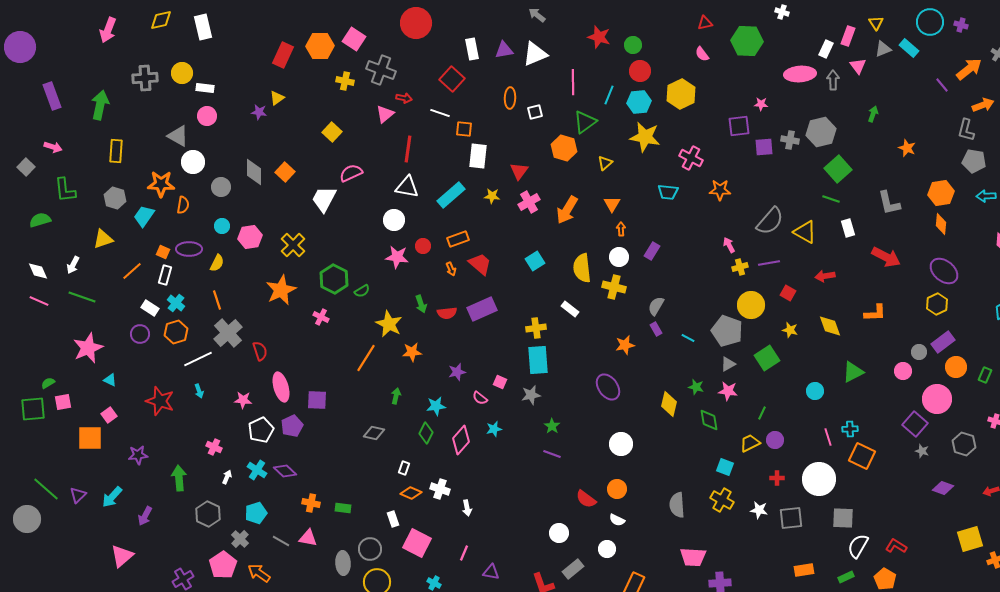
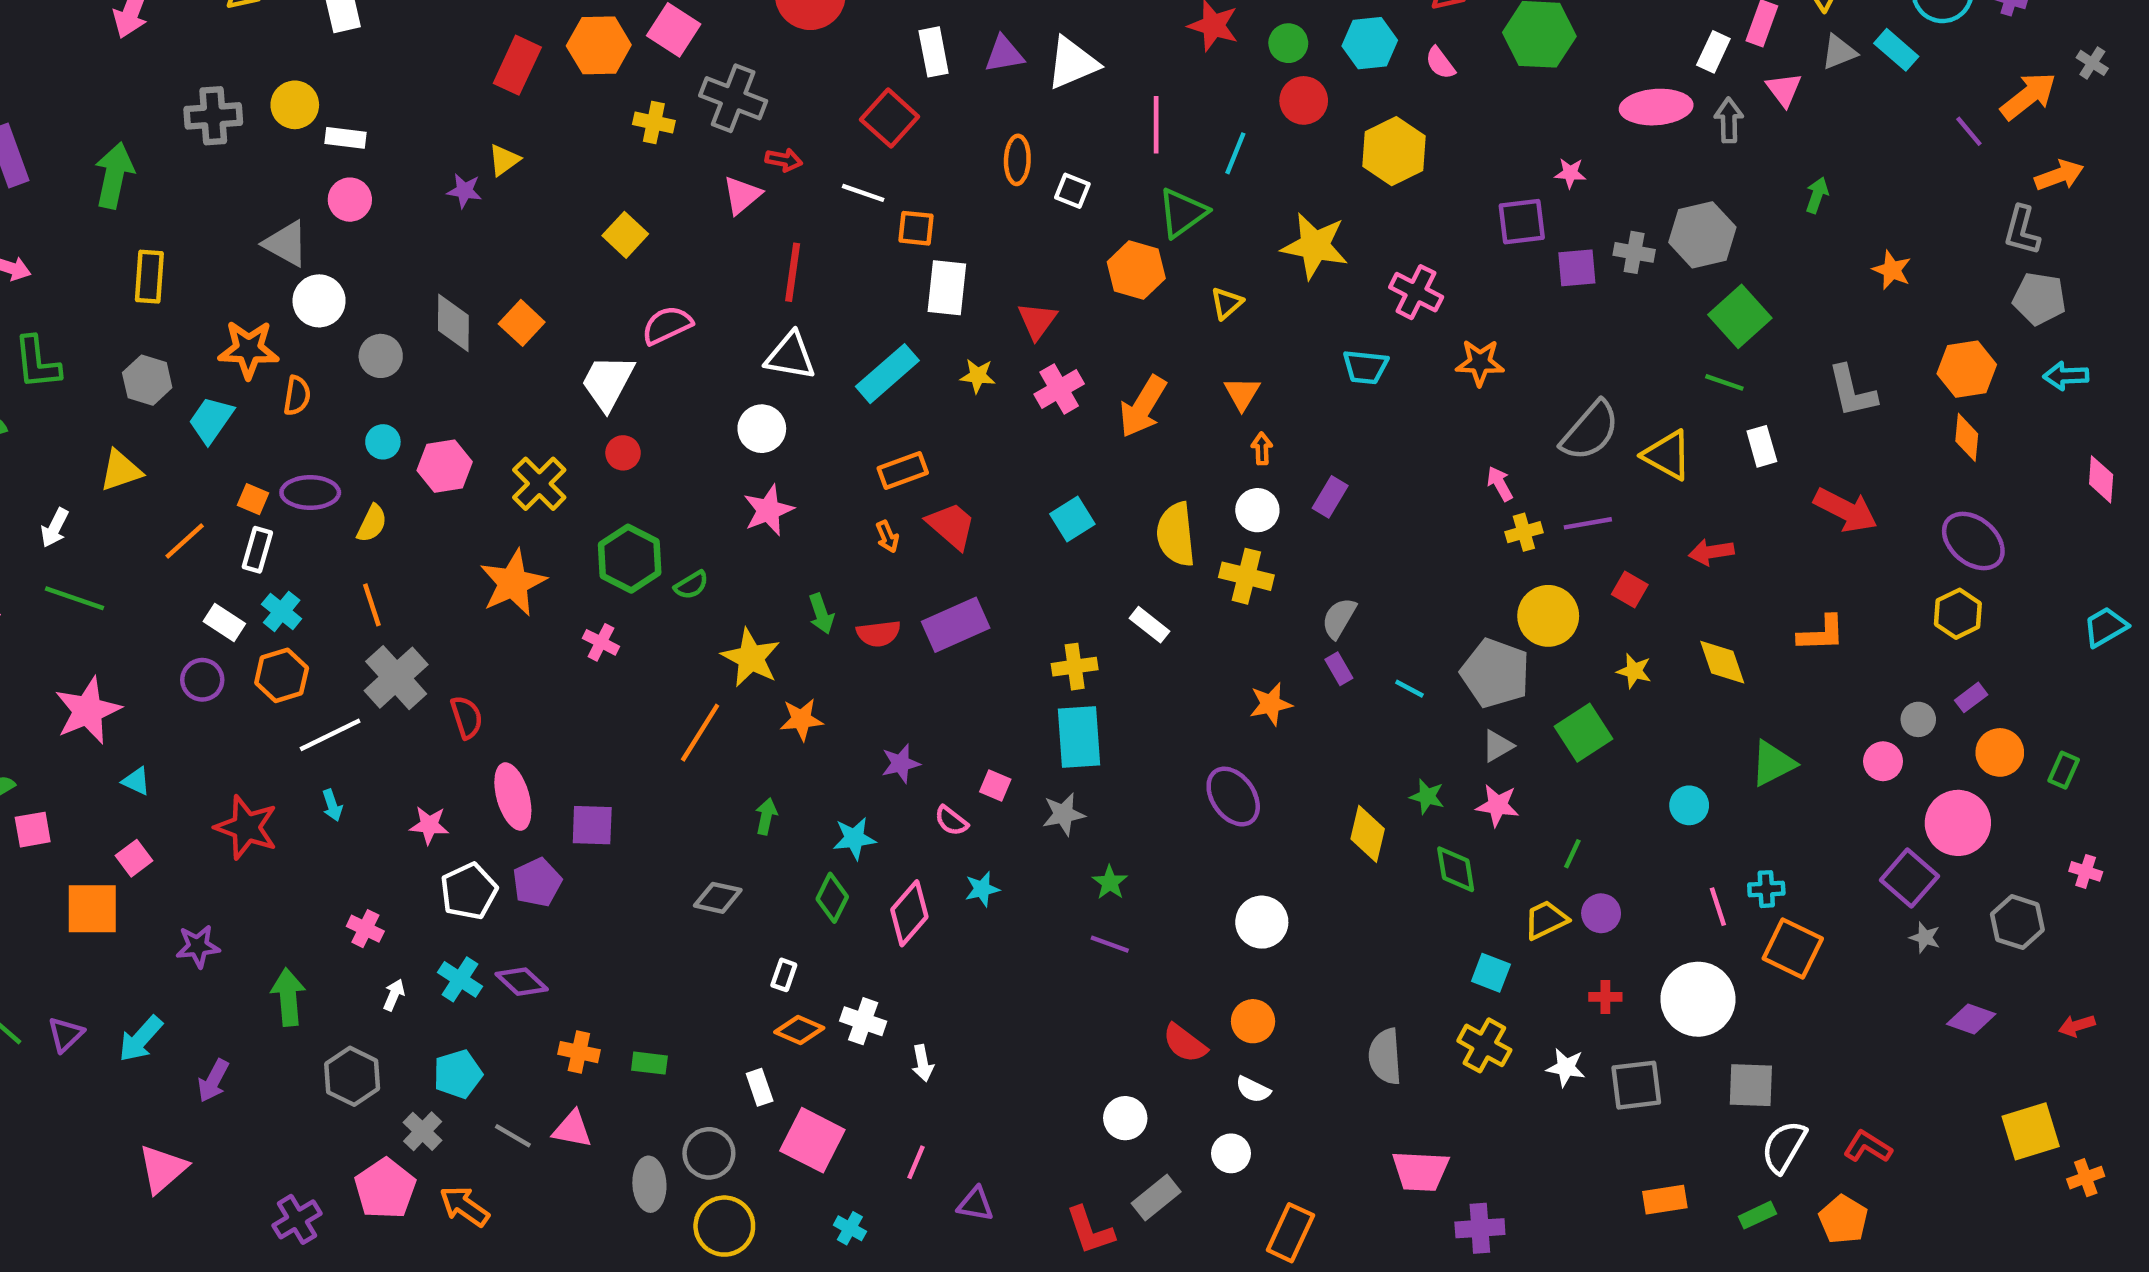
cyan hexagon: (639, 102) -> (1370, 43), moved
white square: (535, 112) -> (1072, 191), turned 35
red circle: (423, 246) -> (623, 453), moved
pink star: (397, 257) -> (768, 510), turned -30
purple rectangle: (943, 342) -> (1971, 697), size x0.6

